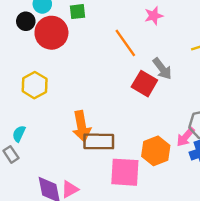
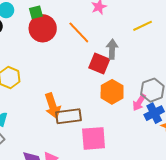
red circle: (51, 33) -> (43, 28), moved
gray arrow: (162, 69) -> (112, 49), turned -132
orange hexagon: (156, 151) -> (112, 92), moved

